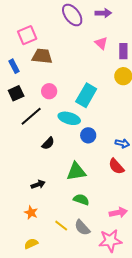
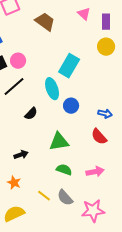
brown trapezoid: (42, 56) -> (45, 22), moved, turned 30
pink circle: (49, 91) -> (18, 61), moved
cyan ellipse: (69, 118) -> (52, 89), turned 55
pink arrow: (118, 213) -> (95, 172), moved
yellow semicircle: (31, 244) -> (14, 214), size x1.5

